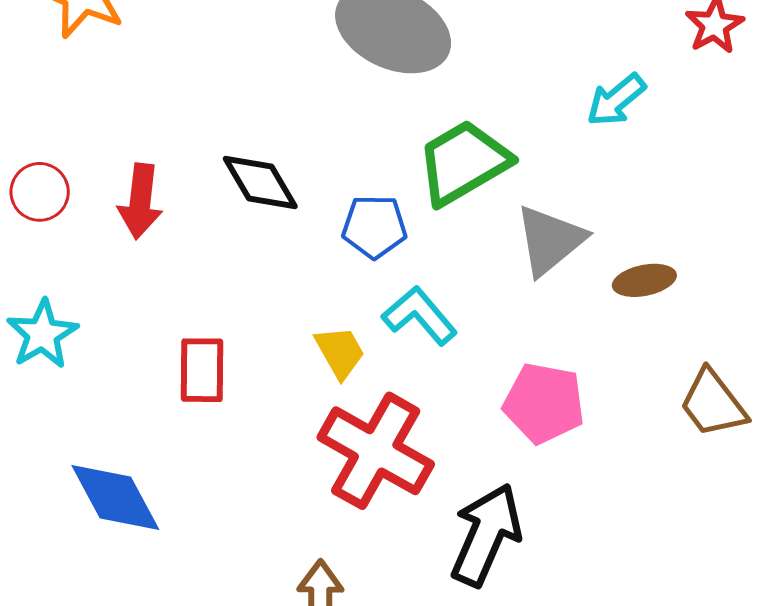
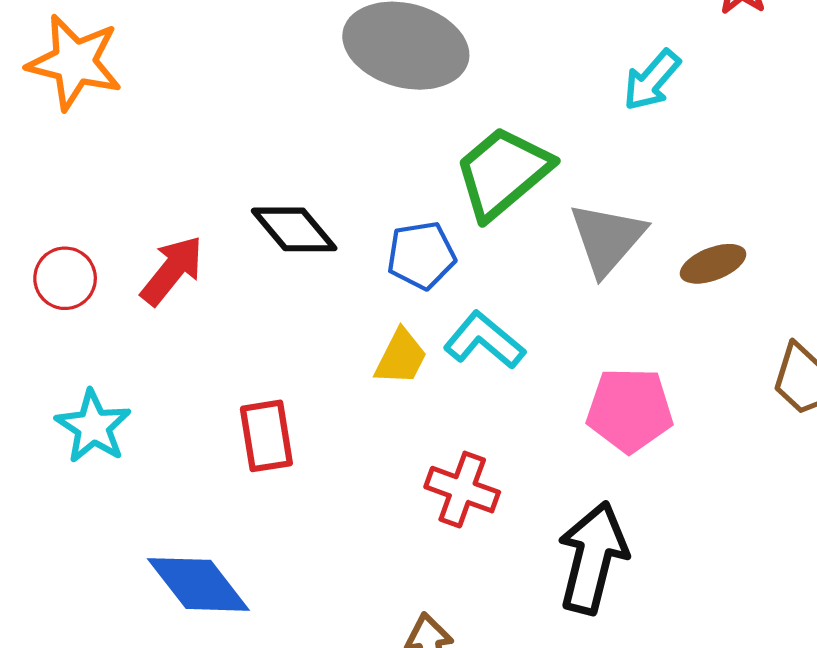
red arrow: (140, 201) -> (172, 270), turned -138
yellow trapezoid: (340, 352) -> (401, 357), moved, turned 66
red cross: (376, 451) -> (462, 490), size x0.6

